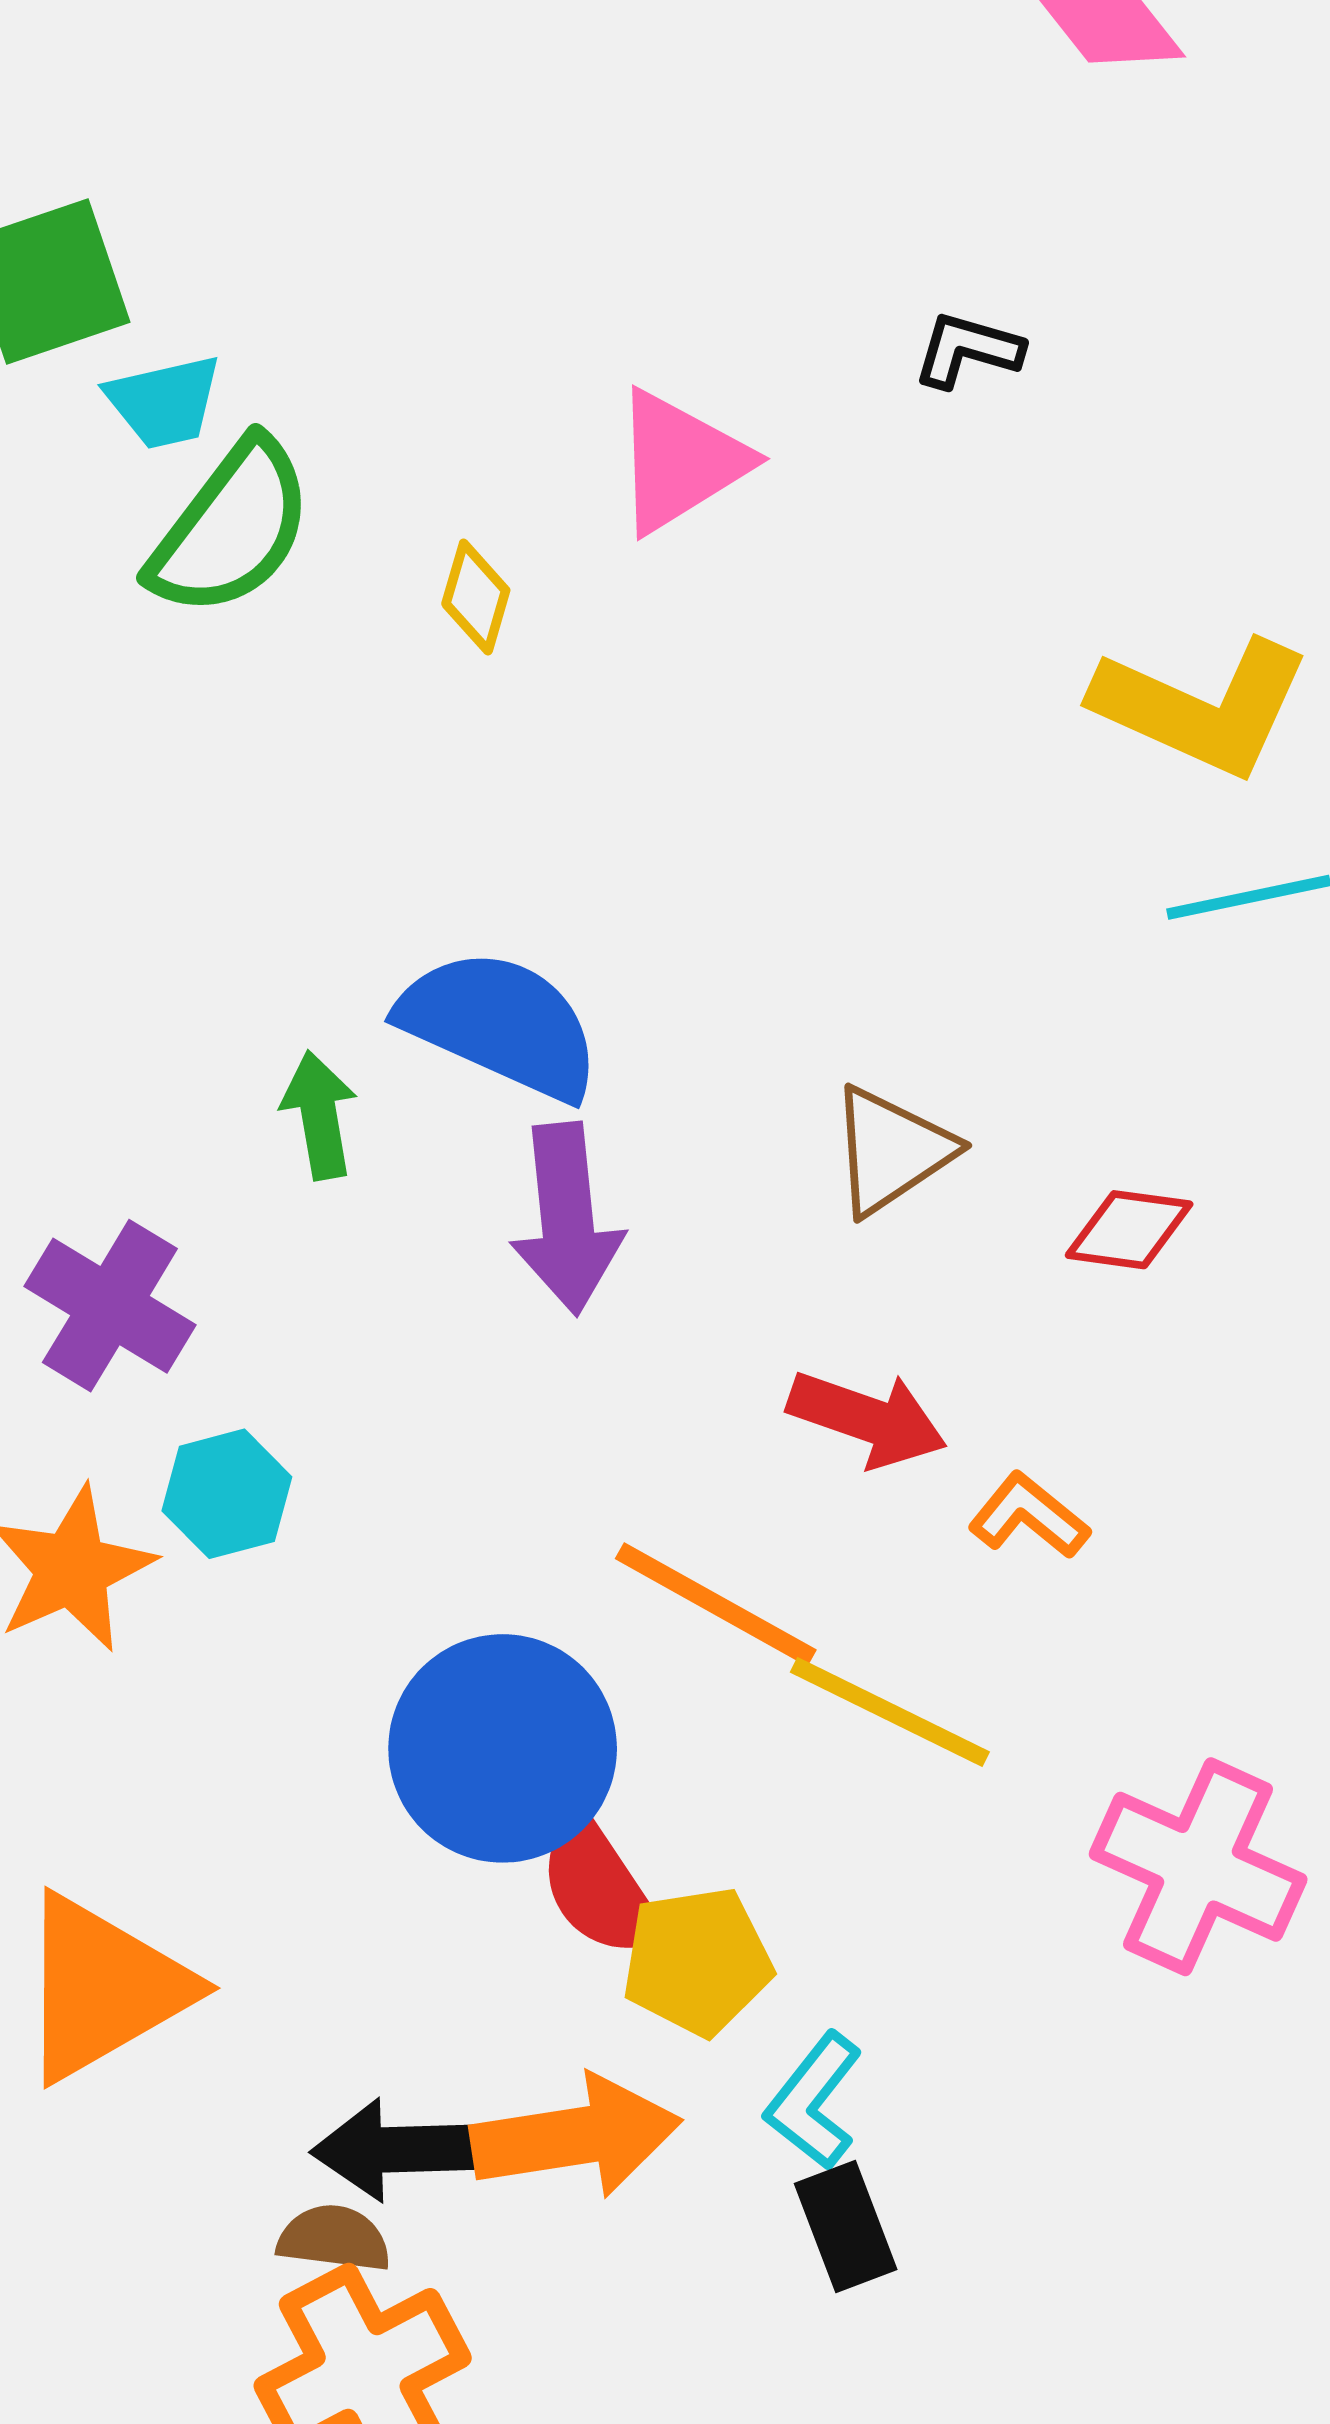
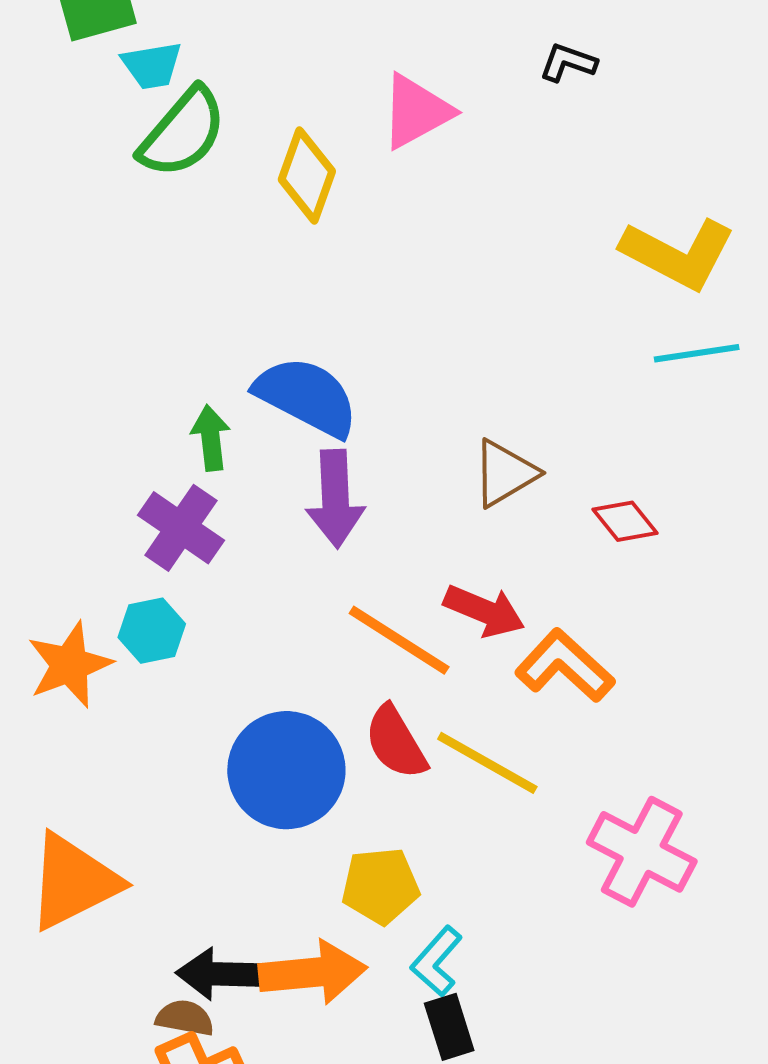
yellow diamond: (476, 597) -> (307, 175), size x1.6
red diamond: (1129, 1230) -> (625, 521), turned 40
purple cross: (110, 1306) -> (181, 528), moved
orange L-shape: (1029, 1516) -> (565, 666), size x1.6
orange line: (716, 1604) -> (399, 640), moved
red semicircle: (600, 1888) -> (396, 742), moved

